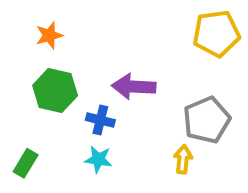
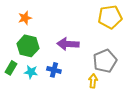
blue cross: (100, 120) -> (54, 70), moved
cyan star: (98, 159) -> (31, 72), moved
green rectangle: (26, 163) -> (11, 68), moved

